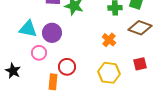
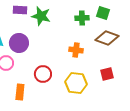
orange cross: (109, 40) -> (76, 50), turned -32
red circle: (67, 67) -> (43, 74), moved

